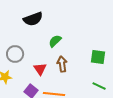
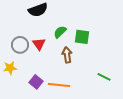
green square: (98, 57) -> (82, 37), moved
red triangle: (40, 69) -> (39, 44), moved

